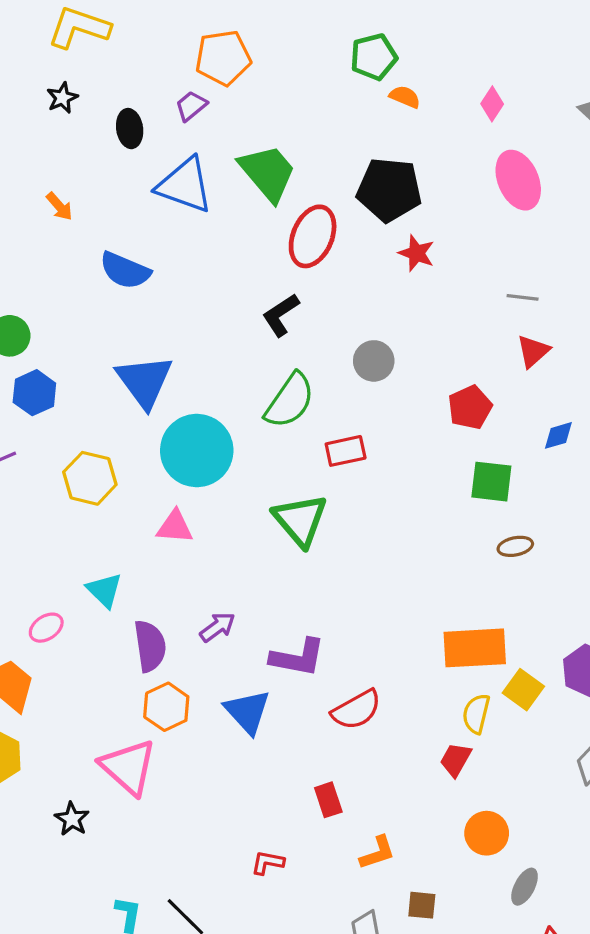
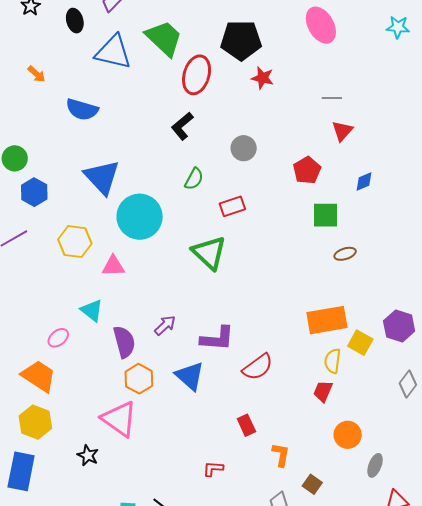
green semicircle: (290, 401) -> (194, 179), size x0.6
pink triangle: (175, 527) -> (113, 266), moved
orange L-shape: (377, 853) -> (281, 455), turned -55
brown square: (422, 905) -> (312, 484), turned 36

